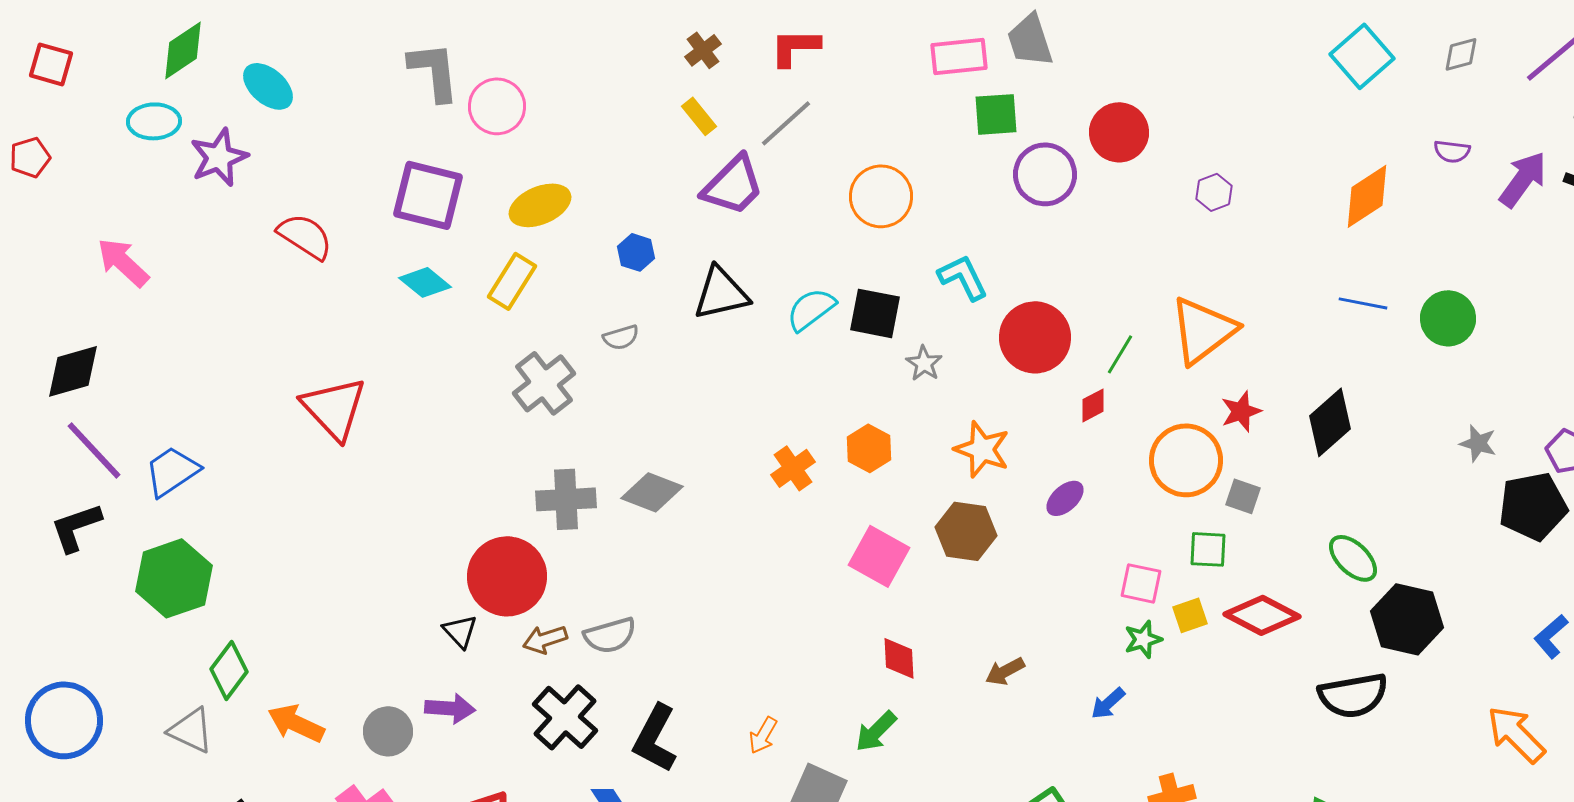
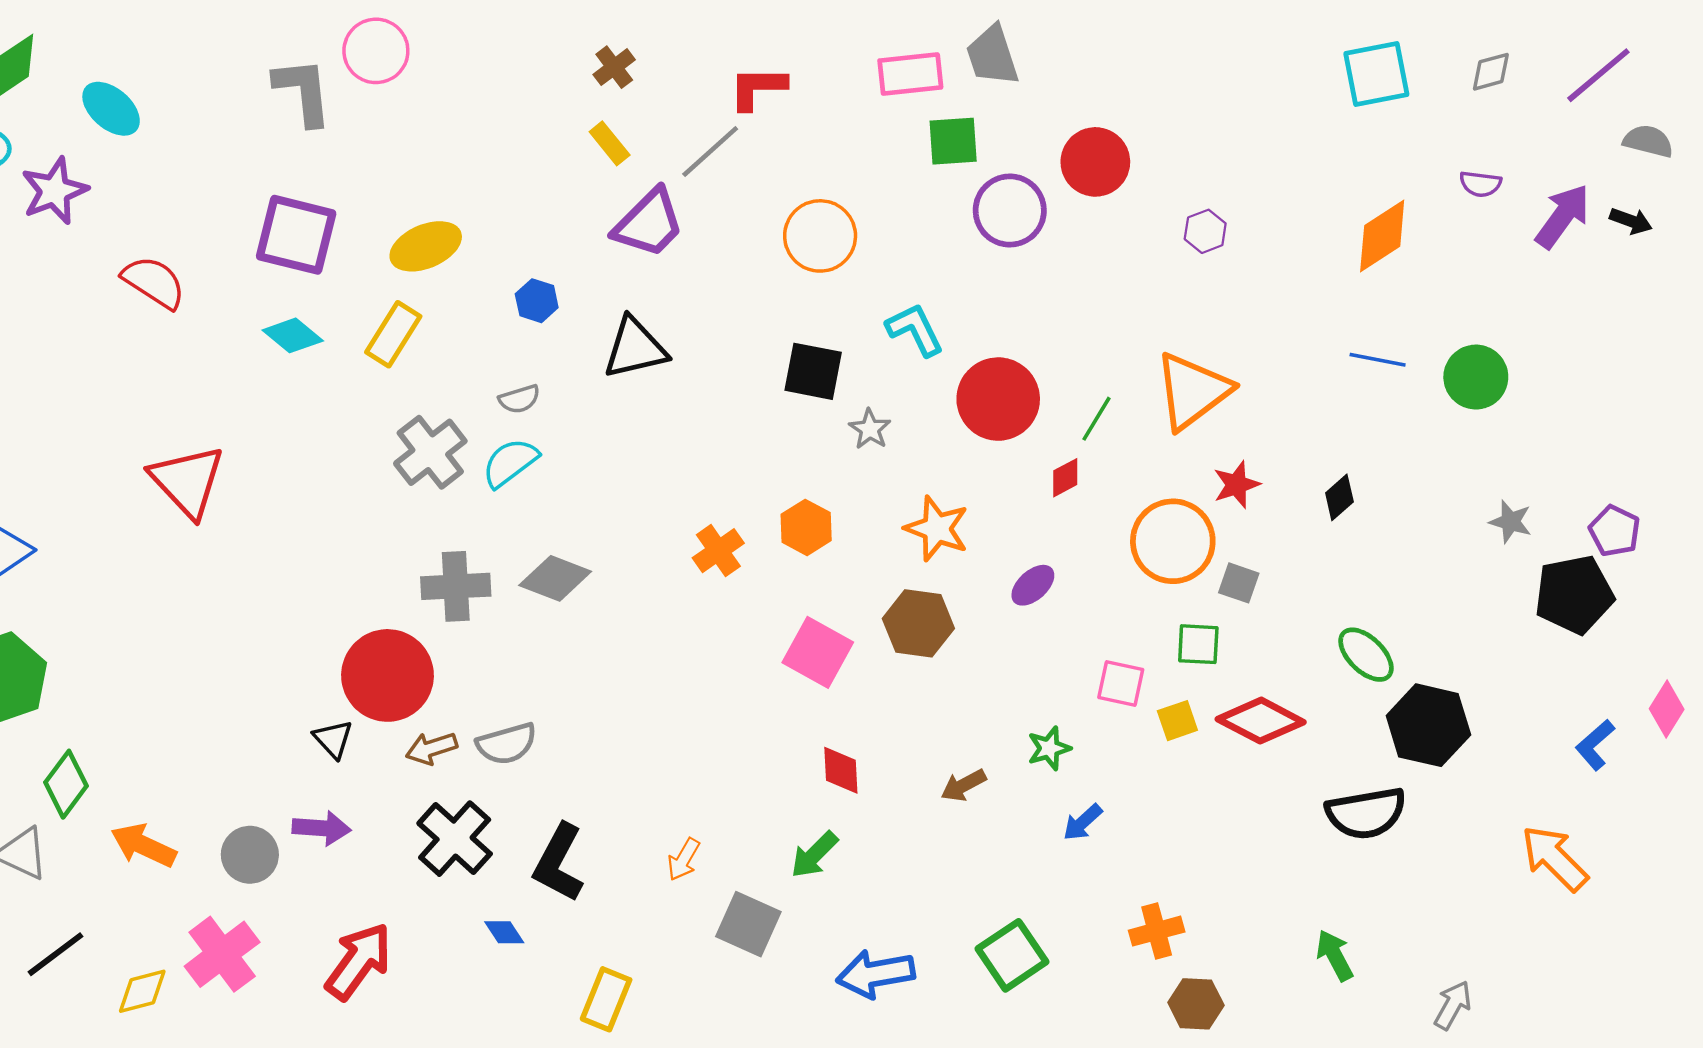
red L-shape: (795, 47) -> (758, 88), moved
cyan square: (1362, 56) -> (1376, 74), turned 30
pink circle: (497, 106) -> (376, 51), moved
cyan semicircle: (811, 309) -> (510, 463), moved
black diamond: (1330, 422) -> (1339, 497), size x0.6
green star: (1143, 639) -> (1049, 748), moved

